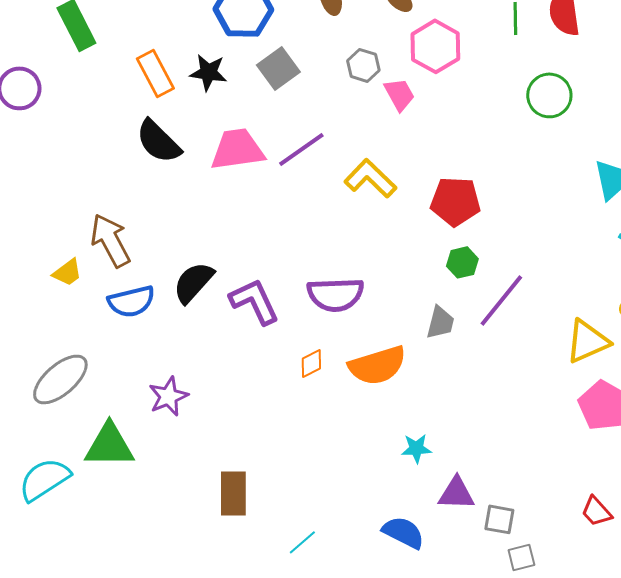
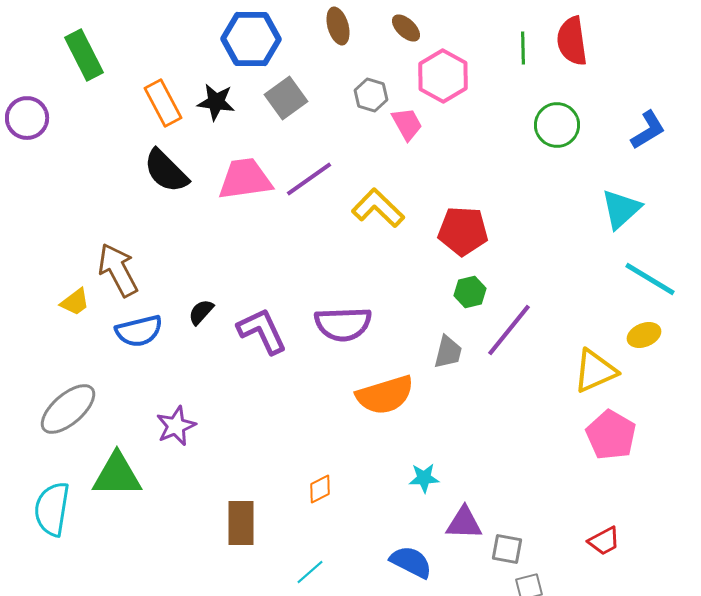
black semicircle: (193, 282) -> (201, 312), size x0.6
orange diamond: (311, 363) -> (320, 489), moved
cyan semicircle: (44, 479) -> (52, 509), turned -48
red trapezoid: (596, 511) -> (604, 541), turned -76

